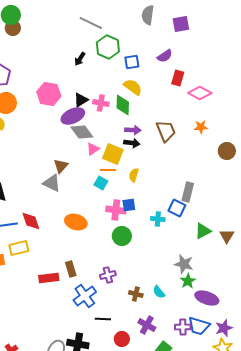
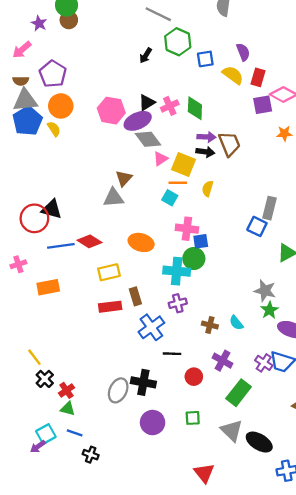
purple square: (181, 24) -> (263, 105), moved
purple semicircle: (165, 56) -> (243, 52), turned -77
yellow semicircle: (133, 87) -> (233, 75), moved
pink hexagon: (49, 94) -> (111, 111), moved
pink cross: (101, 103) -> (170, 106), turned -35
brown trapezoid: (166, 131) -> (229, 144), moved
gray triangle: (52, 183) -> (114, 198), turned -30
blue square: (129, 205) -> (201, 241), moved
cyan cross: (158, 219) -> (177, 271), moved, size x1.6
red diamond: (31, 221) -> (89, 241), turned -40
yellow rectangle: (19, 248) -> (109, 272), moved
purple cross: (183, 327) -> (264, 363), turned 35

